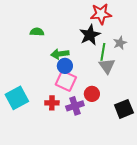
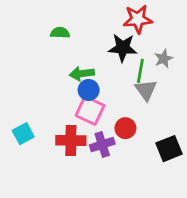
green semicircle: (37, 32) -> (60, 33), moved
black star: (90, 35) -> (123, 48), turned 30
cyan square: (17, 98) -> (23, 134), size x0.7
red cross: (52, 103) -> (71, 140), size x1.5

